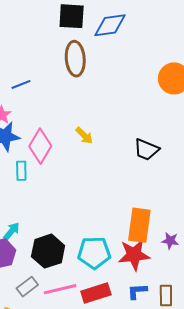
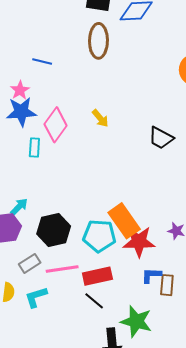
blue line: (21, 84) -> (42, 62), turned 30
orange rectangle: (139, 225) -> (124, 221), moved, turned -48
blue L-shape: (137, 291) -> (151, 275), moved

